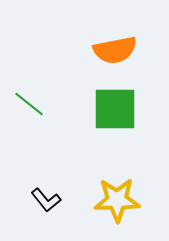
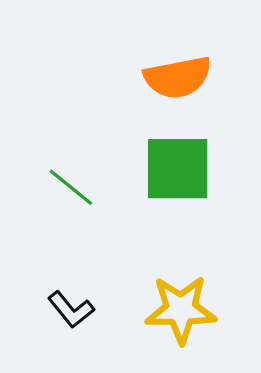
green line: (29, 104) -> (71, 187), moved

